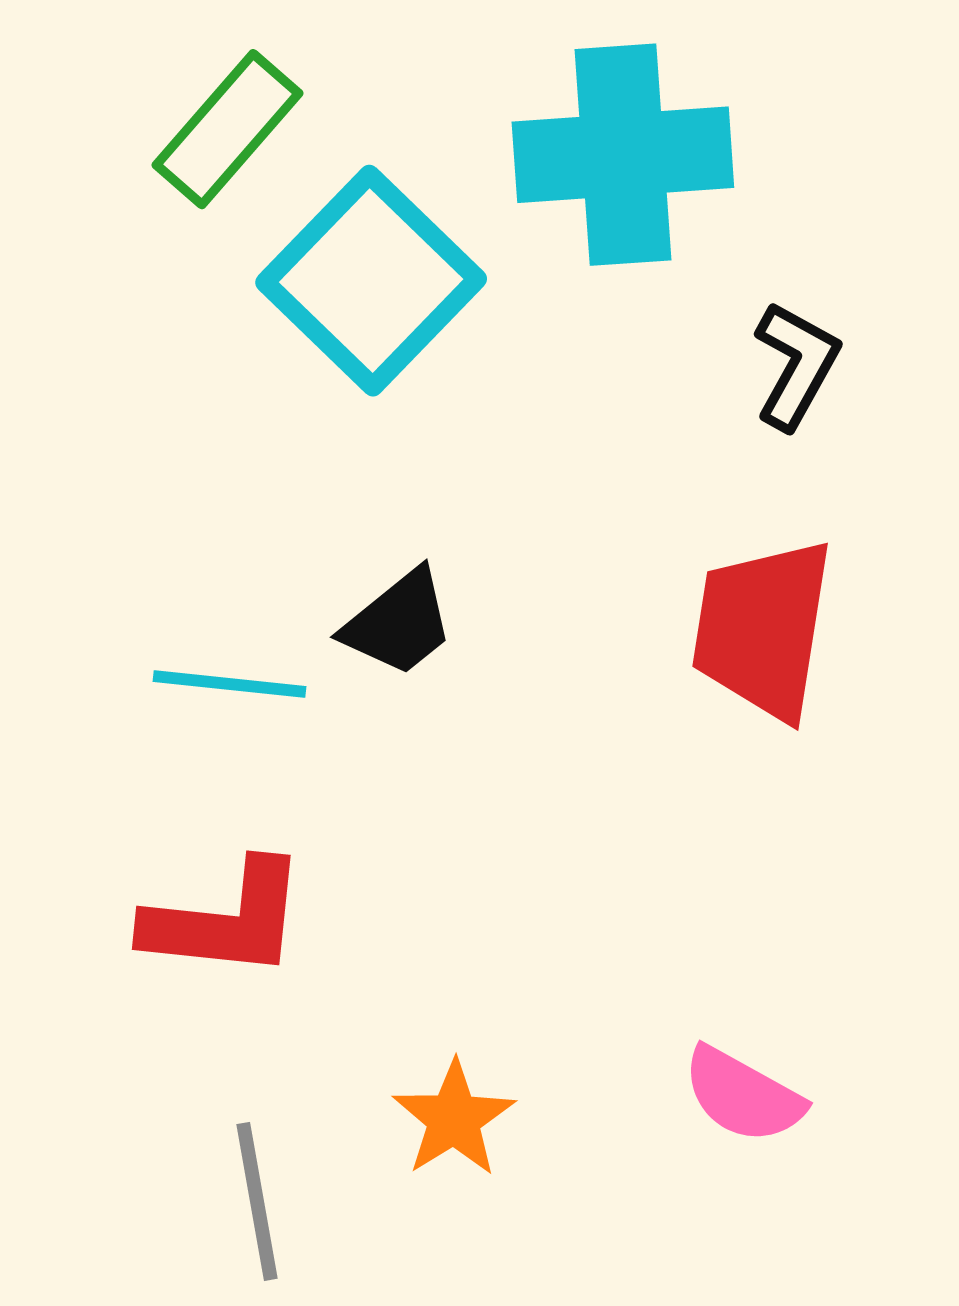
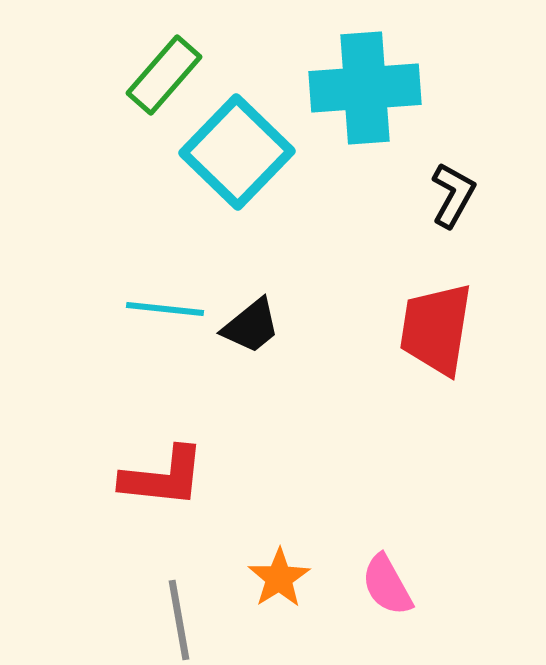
cyan line: (229, 684) -> (165, 309), moved
pink semicircle: (743, 1095) -> (387, 585), moved, turned 32

